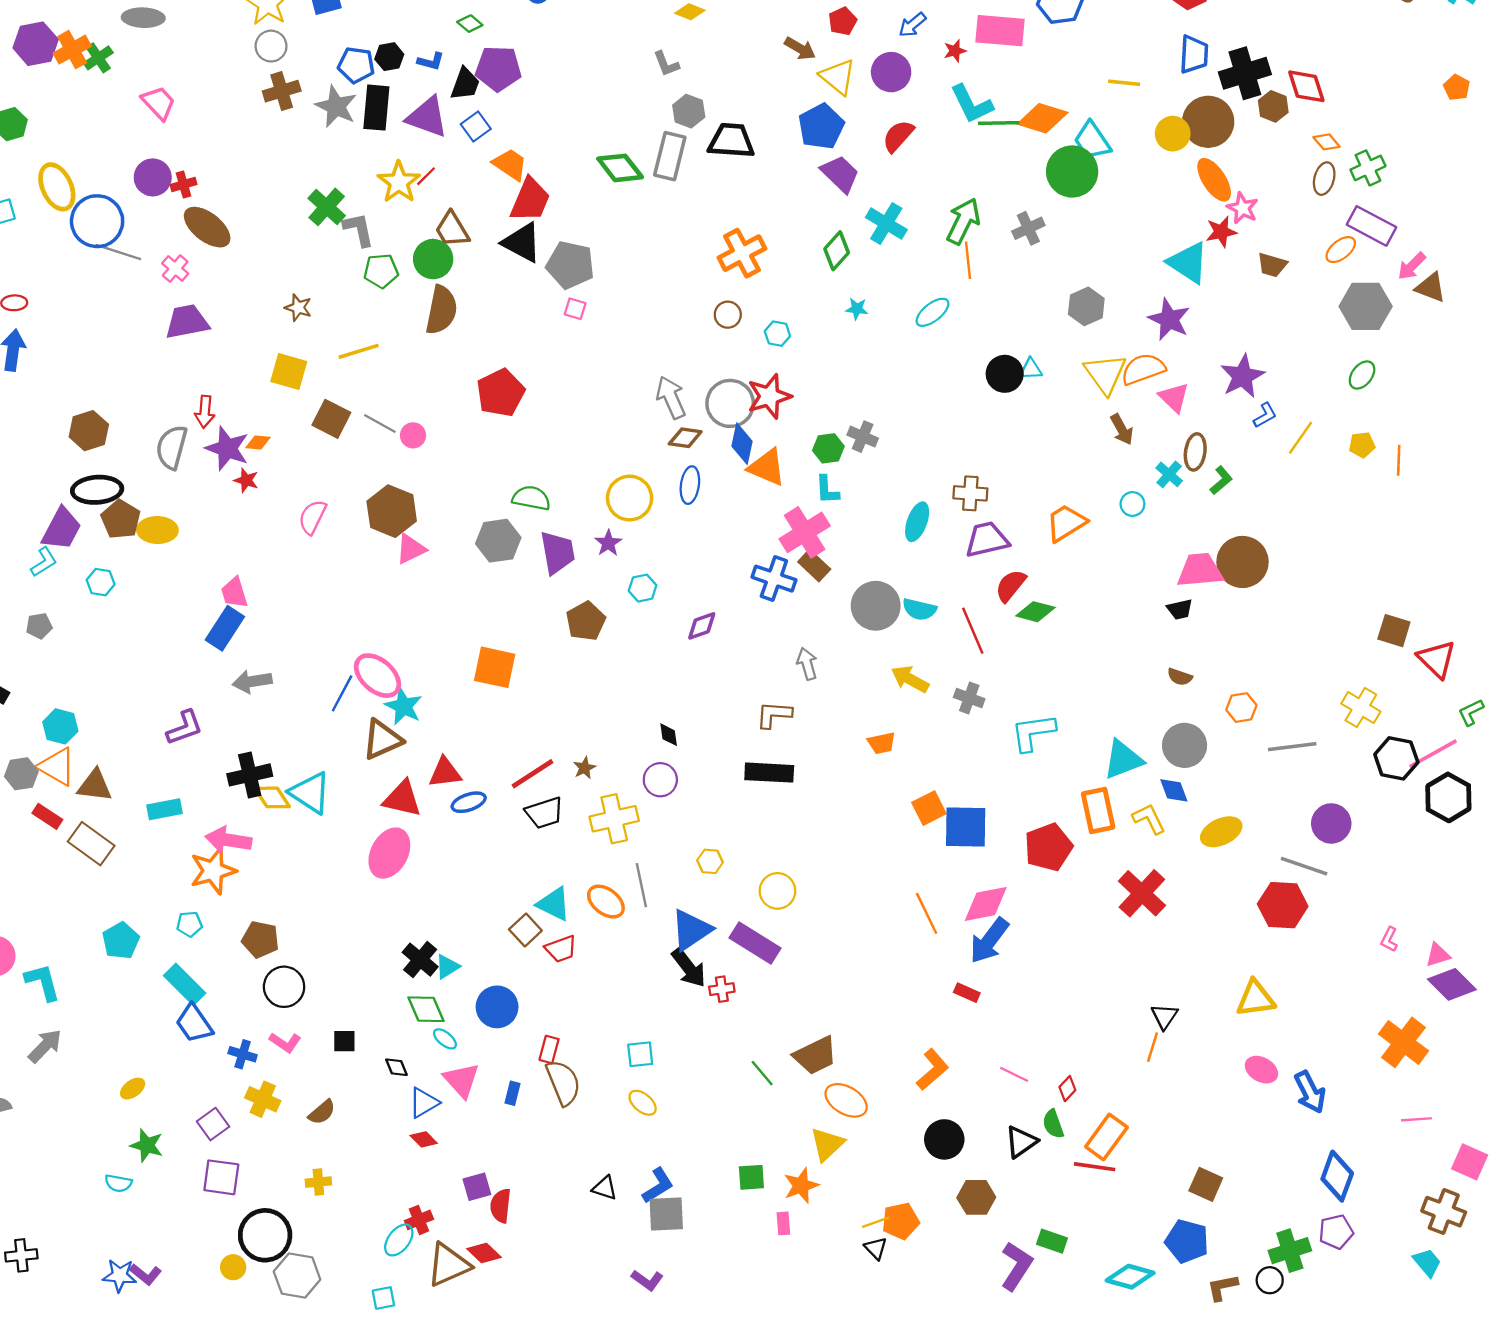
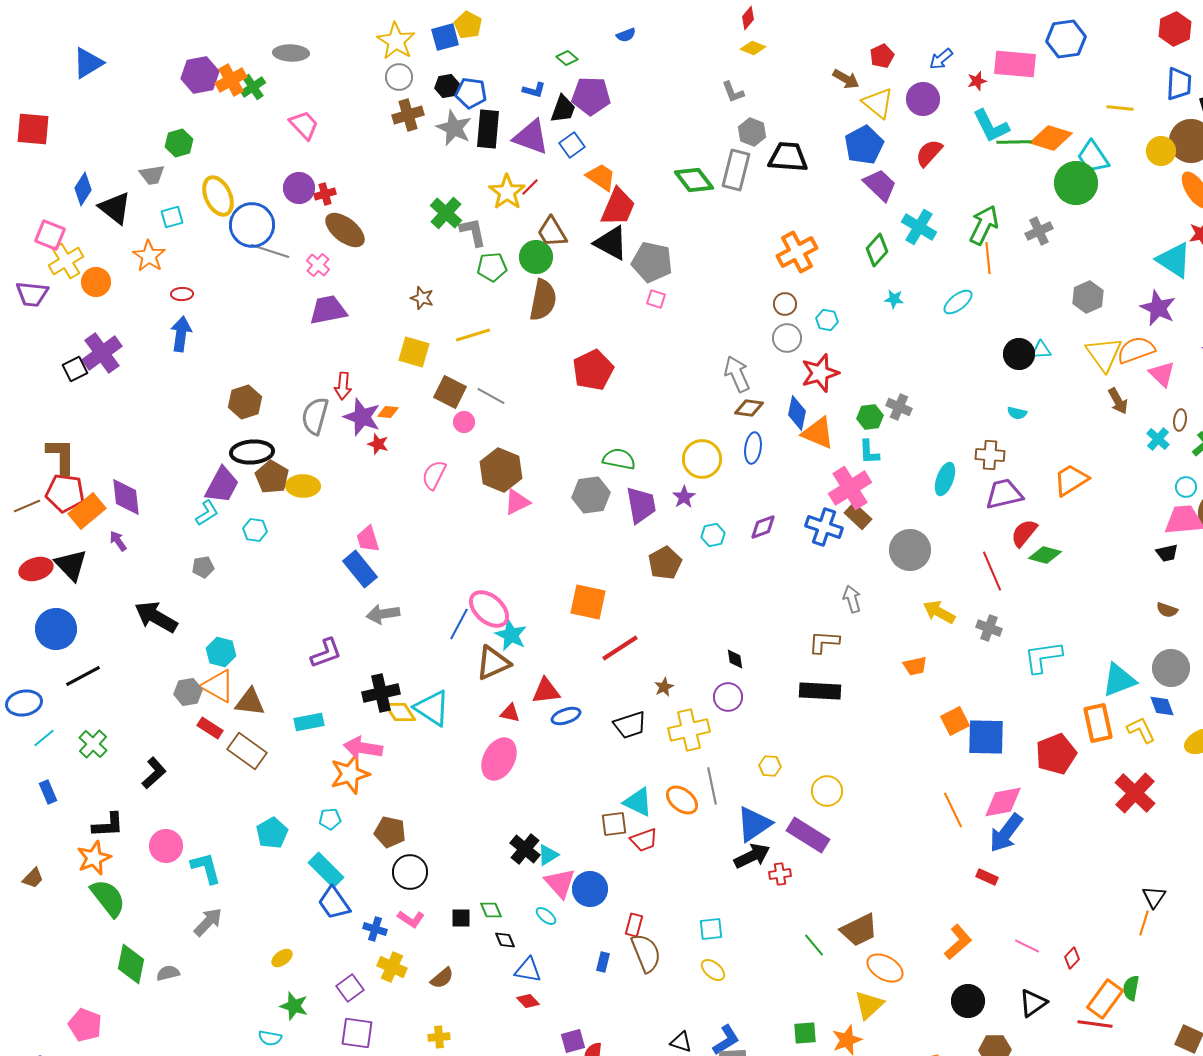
black hexagon: (389, 57) -> (447, 86), moved
gray circle: (730, 403) -> (787, 338), moved, size x0.7
pink circle: (413, 435) -> (464, 422), moved
brown ellipse: (1195, 452) -> (1180, 420), size x0.7
cyan circle: (1132, 504) -> (1186, 487), moved
cyan semicircle: (919, 609) -> (1017, 413), moved, size x0.7
purple diamond: (702, 626) -> (763, 527), moved
blue rectangle: (225, 628) -> (360, 569), turned -72
red line: (533, 774) -> (620, 648), moved
red triangle: (402, 799) -> (510, 713), size x0.6
brown square: (525, 930) -> (614, 824), turned 36
black arrow: (689, 968) -> (752, 856), turned -78
green diamond: (426, 1009) -> (491, 910), moved, size x0.7
pink triangle: (462, 1080) -> (560, 883), moved
blue triangle: (424, 1103) -> (528, 970), turned 40
green semicircle: (1053, 1124) -> (1131, 988), moved, turned 30

